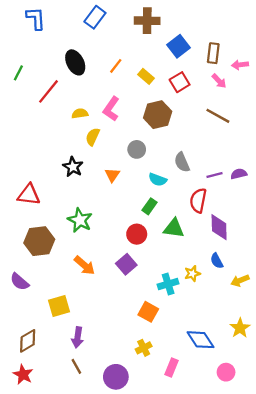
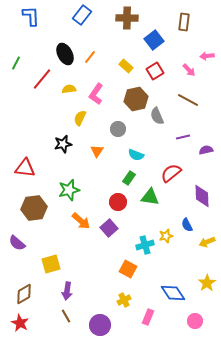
brown rectangle: (213, 53) -> (184, 22), moved
orange line: (116, 66) -> (90, 57), moved
yellow semicircle: (80, 113) -> (69, 89), moved
gray semicircle: (182, 162) -> (157, 116), moved
black star: (73, 167) -> (63, 144), turned 30
purple line: (214, 175) -> (183, 137), moved
red semicircle: (198, 200) -> (171, 173), turned 40
green star: (80, 220) -> (69, 190), turned 30
purple diamond: (219, 227) -> (202, 196), moved
orange arrow: (84, 265) -> (81, 221), moved

